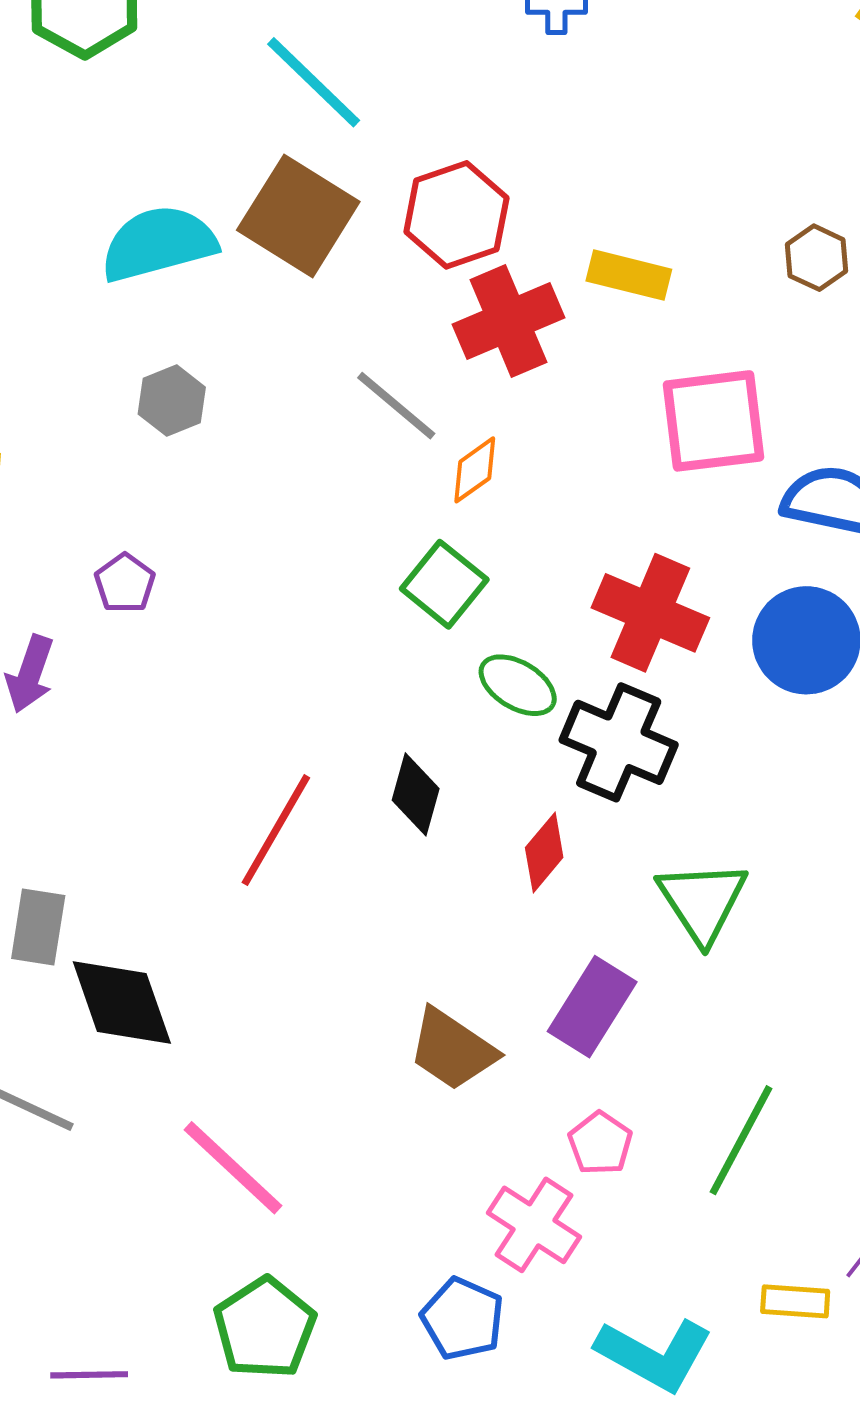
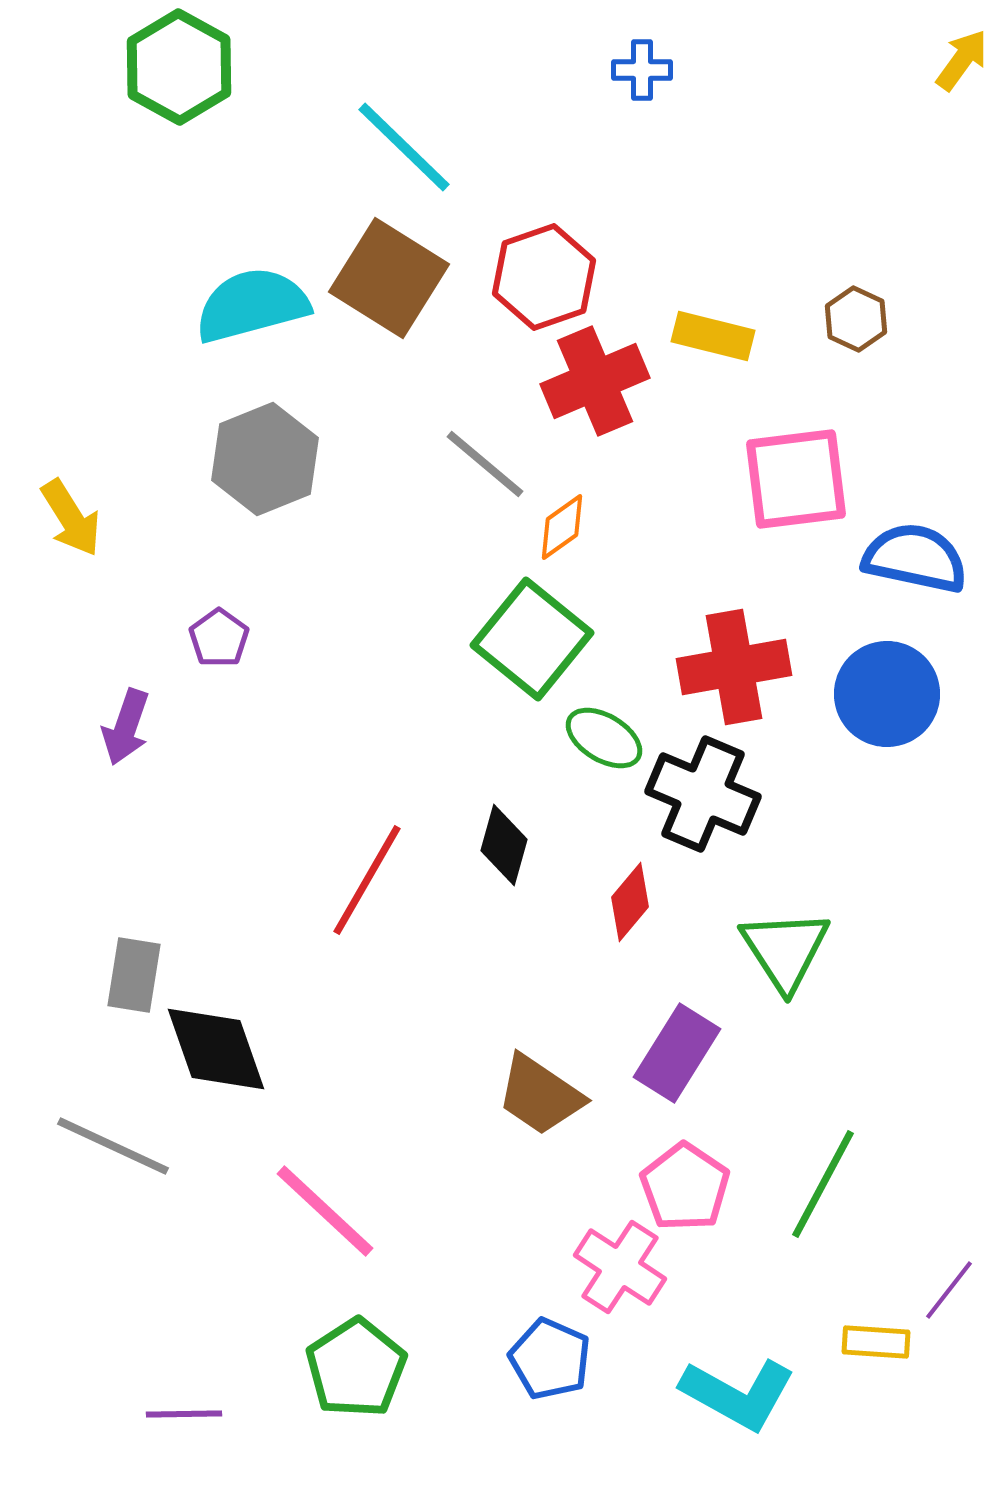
brown hexagon: (817, 258) -> (856, 319), moved
gray hexagon: (172, 401) -> (265, 459), size x1.6
green square: (444, 584) -> (532, 639), size x1.4
red cross: (650, 613) -> (734, 667), turned -33
pink pentagon: (600, 1143) -> (685, 1187), size x1.4

